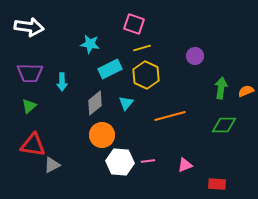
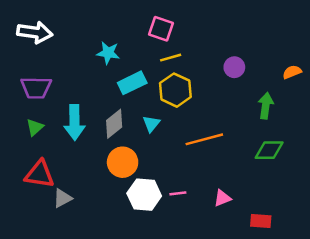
cyan arrow: (62, 82) -> (74, 123), moved, size x1.6
orange semicircle: (246, 91) -> (292, 72), moved

